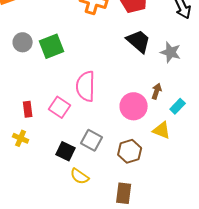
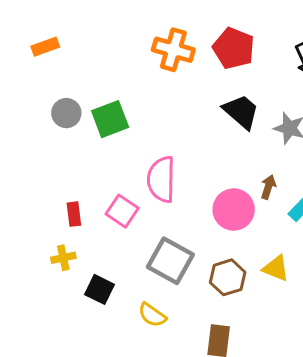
yellow triangle: (162, 130) -> (276, 268), moved
yellow cross: (21, 138) -> (63, 258), turned -35
gray square: (92, 140) -> (170, 261), size x1.4
black square: (66, 151) -> (99, 289), moved

